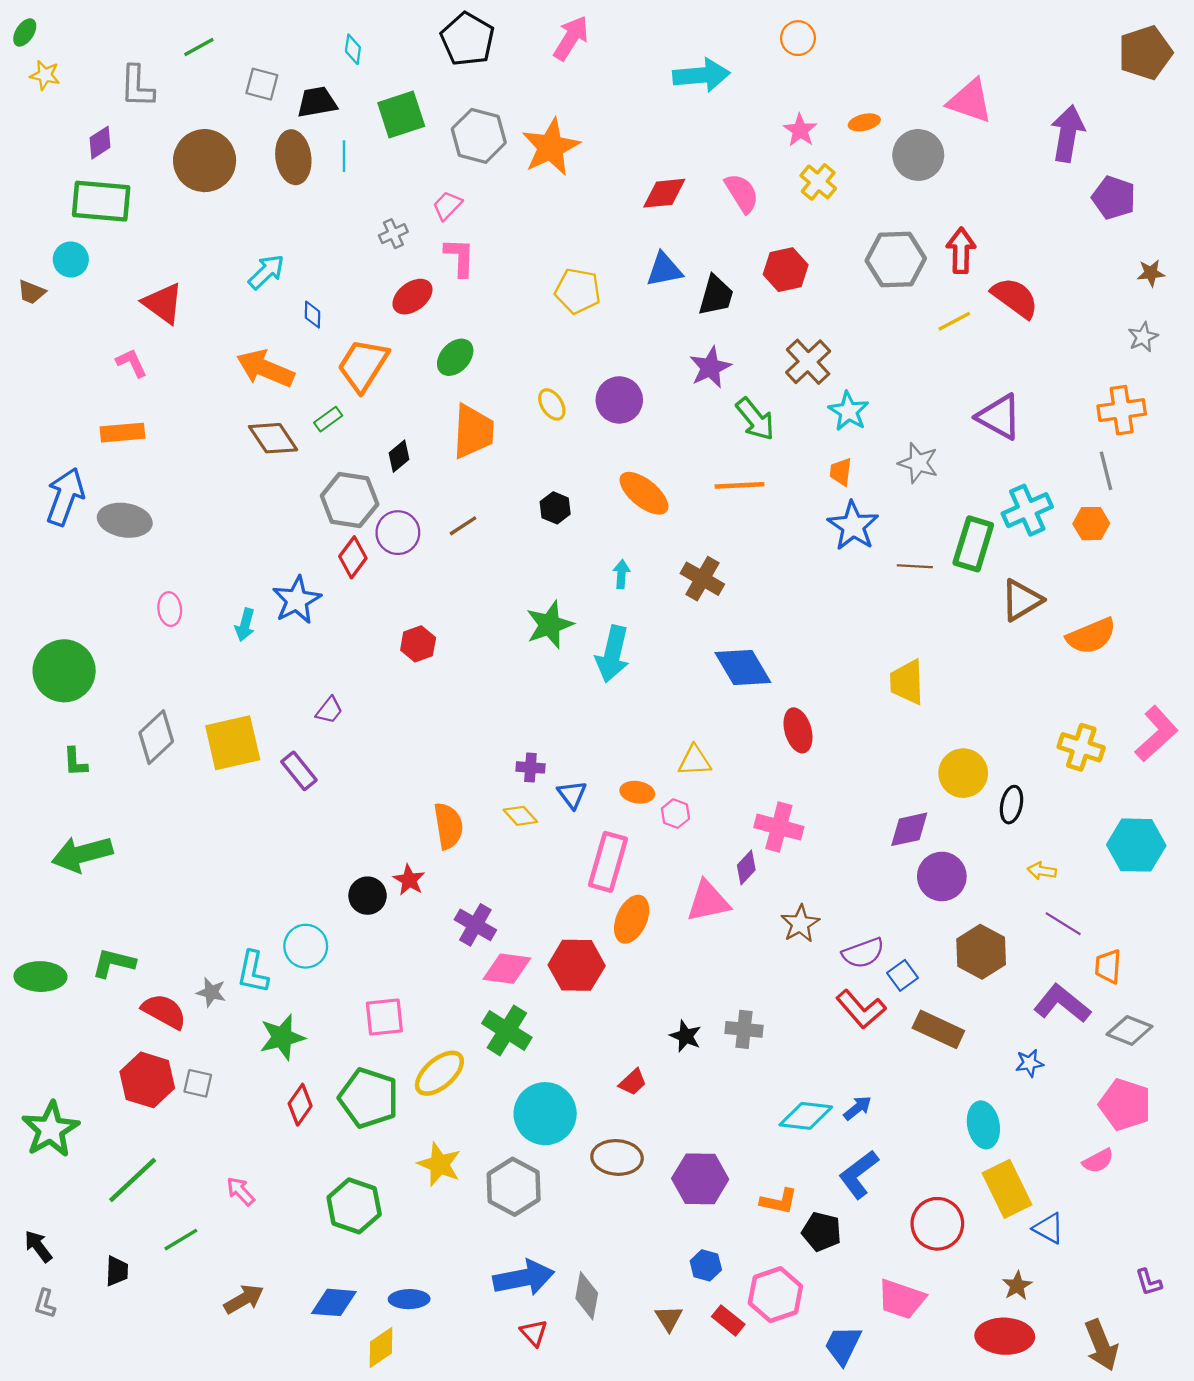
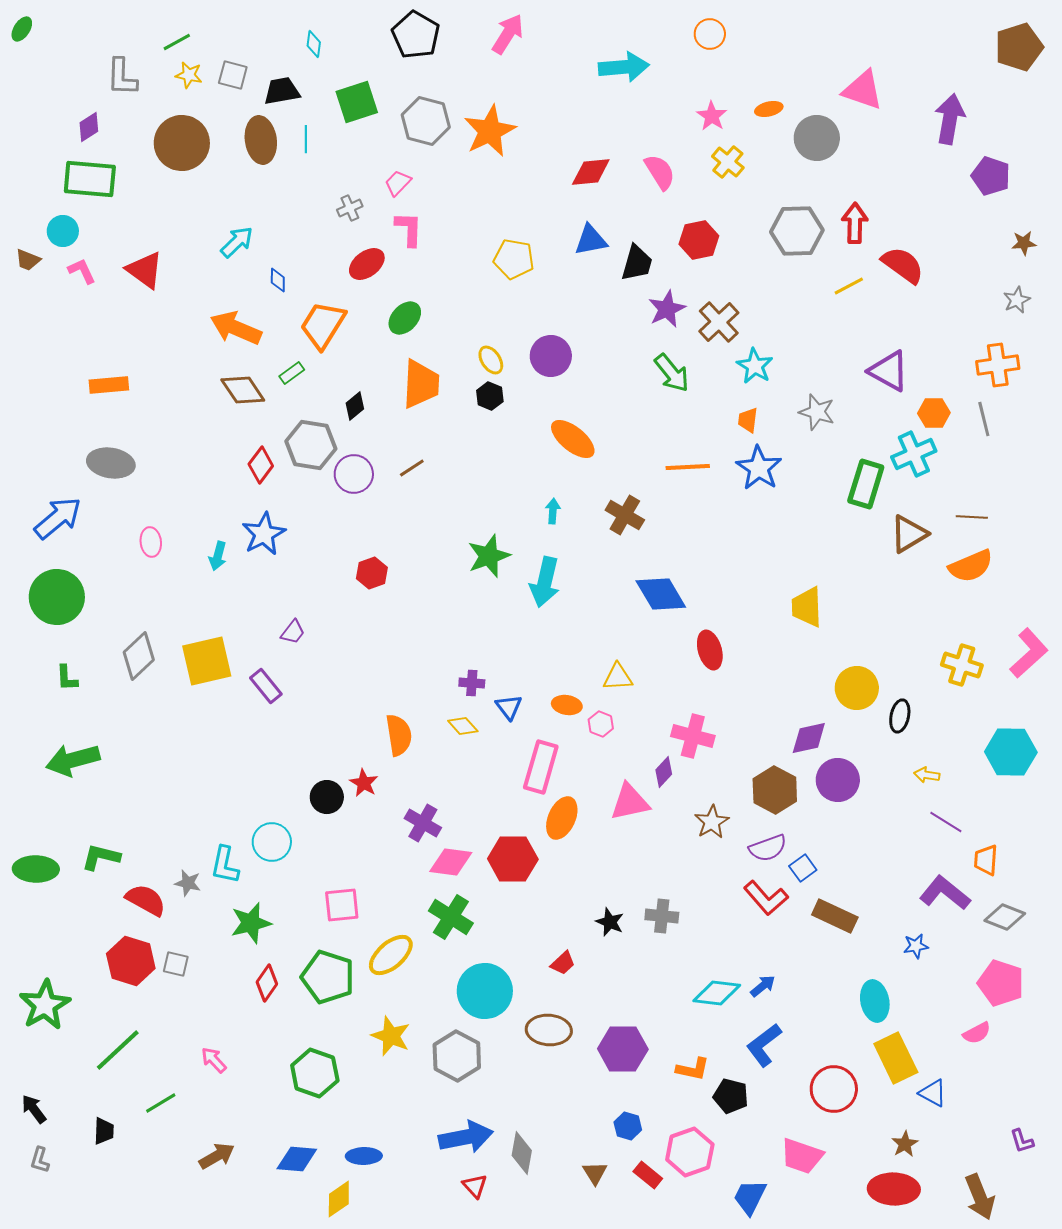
yellow star: (45, 75) -> (189, 75), moved
pink L-shape: (131, 363) -> (82, 271), moved
purple star: (710, 367) -> (667, 309), moved
orange line: (740, 485) -> (688, 467), moved
blue arrow: (65, 497) -> (58, 518), moved, turned 30
black hexagon: (555, 508) -> (490, 396), moved
orange hexagon: (1091, 524) -> (934, 413), moved
red diamond: (353, 557) -> (261, 465), moved
brown line: (915, 566) -> (972, 517), moved
brown hexagon: (981, 952) -> (775, 790), moved

